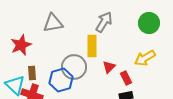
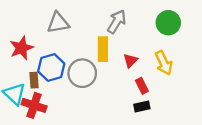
yellow arrow: (145, 58) -> (164, 63), turned -85
red triangle: (109, 67) -> (130, 61), moved
blue hexagon: (61, 80) -> (51, 67), moved

